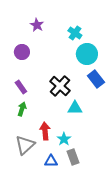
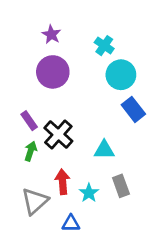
purple circle: (22, 52) -> (53, 72), moved, size x1.5
black cross: (60, 86) -> (58, 134), moved
gray rectangle: (73, 157) -> (121, 186), moved

